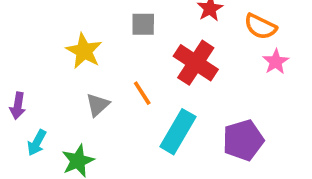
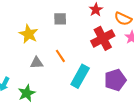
red cross: (196, 63) -> (103, 38), moved, turned 30
gray triangle: (98, 105) -> (37, 63), turned 40

